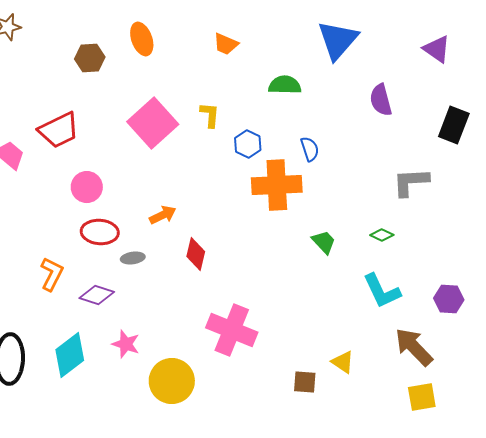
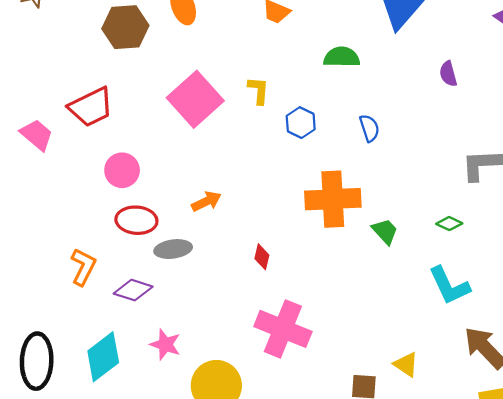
brown hexagon: (90, 58) -> (125, 27), size x1.4
purple semicircle: (381, 100) -> (448, 74), size x0.7
orange cross: (277, 185) -> (333, 199), moved
red diamond: (196, 254) -> (262, 257), moved, size x0.7
gray ellipse: (133, 258) -> (173, 249), size x1.4

